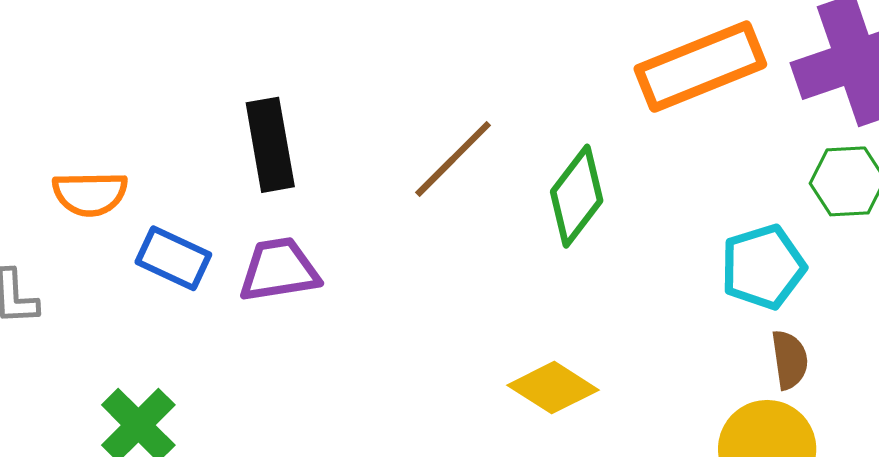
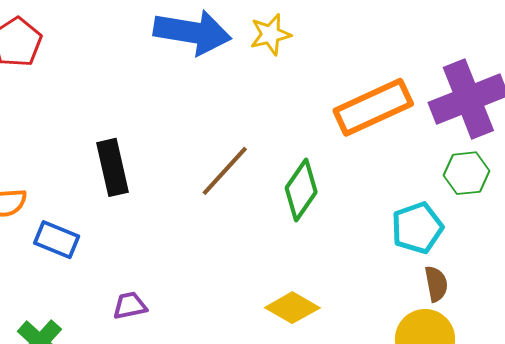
purple trapezoid: (279, 270) -> (130, 306), moved, size x0.7

